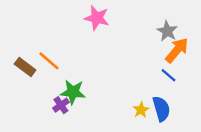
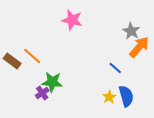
blue line: (168, 75) -> (115, 68), moved

